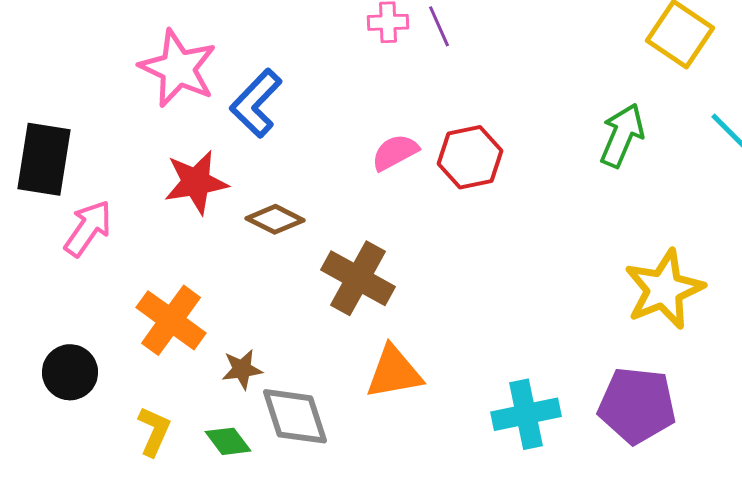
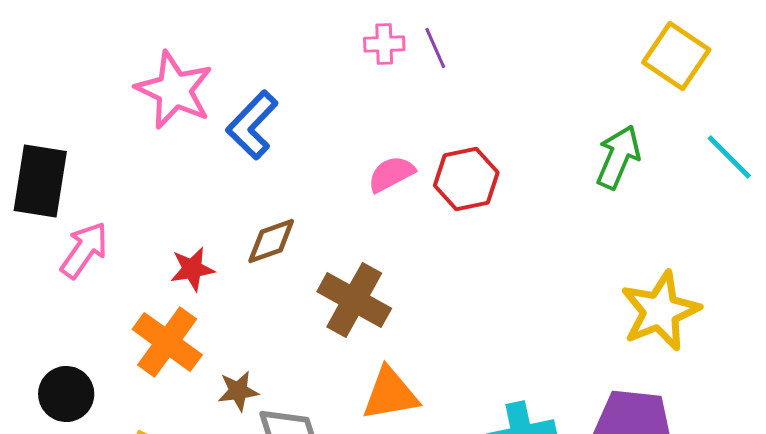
red star: (196, 182) -> (192, 269), moved, size x0.7
brown diamond: (275, 219) -> (271, 241), turned -46

